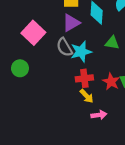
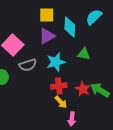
gray semicircle: (64, 47) -> (28, 65), moved, turned -78
pink arrow: (99, 115) -> (72, 119), turned 104

